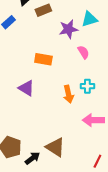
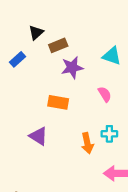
cyan triangle: (89, 19) -> (112, 56), turned 36
purple star: (68, 29) -> (72, 67), moved

